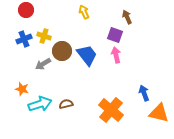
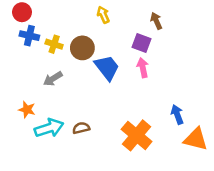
red circle: (26, 10) -> (22, 12), moved
blue cross: (24, 39) -> (29, 36), moved, turned 35
brown circle: (62, 51) -> (82, 48), moved

